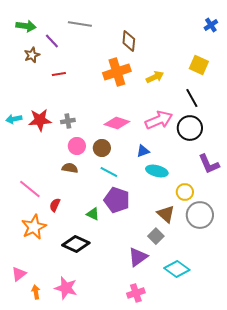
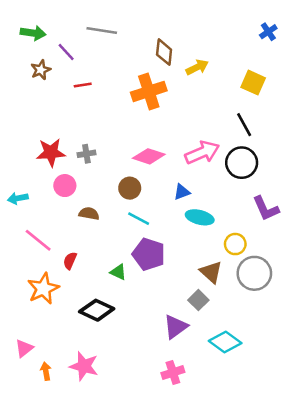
red line: (59, 74) -> (83, 85), moved
yellow arrow: (155, 77) -> (197, 67), moved
cyan arrow: (14, 119) -> (18, 198), moved
pink circle: (77, 146) -> (65, 186), moved

